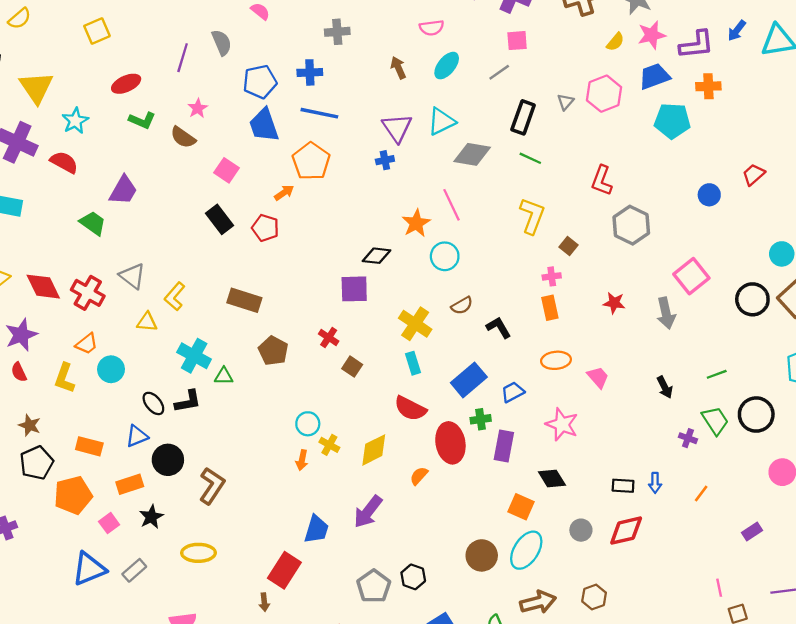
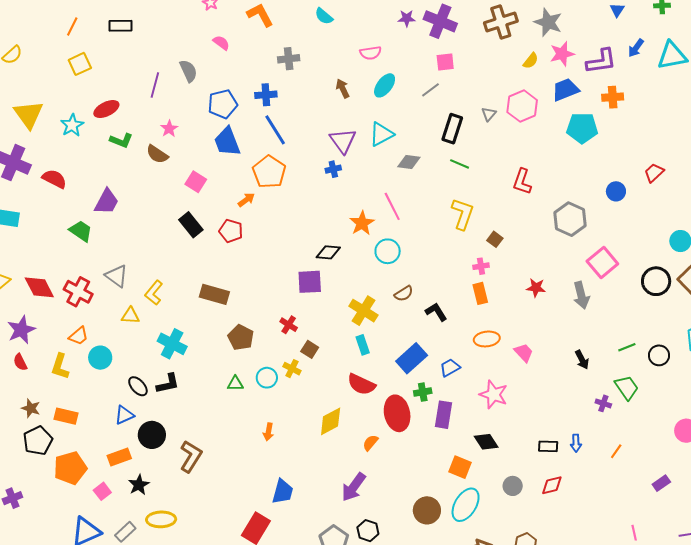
blue line: (319, 113) -> (275, 130), turned 48
cyan star: (75, 121) -> (72, 125), moved
gray diamond: (472, 154) -> (409, 162), size x0.7
gray hexagon: (631, 225) -> (570, 219), moved
green triangle: (224, 376) -> (235, 384), moved
black circle: (756, 415) -> (659, 355), moved, size x0.7
cyan circle: (308, 424) -> (267, 378), moved
yellow cross: (329, 445) -> (292, 369), moved
orange rectangle: (89, 446) -> (66, 416), moved
purple arrow: (368, 512) -> (354, 487), moved
red diamond: (626, 531) -> (552, 485), size x0.7
yellow ellipse: (198, 553) -> (161, 519), moved

